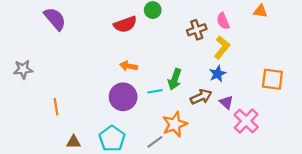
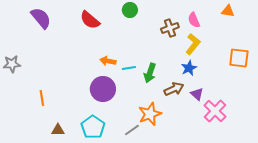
red semicircle: (125, 24) -> (90, 20), moved, turned 60
orange square: (272, 79) -> (239, 58), moved
cyan line: (155, 91) -> (129, 68), moved

